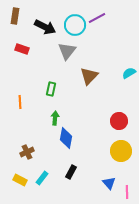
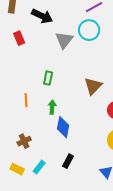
cyan circle: (75, 25) -> (89, 30), moved
red rectangle: (22, 49) -> (19, 38), turned 48
brown triangle: (89, 76) -> (93, 86), moved
orange line: (20, 102) -> (26, 100), moved

